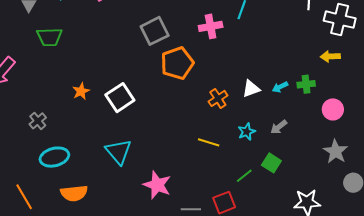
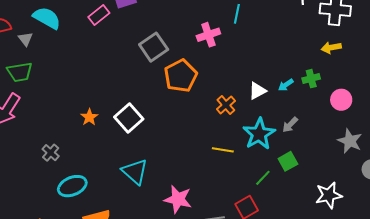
green trapezoid: (49, 37) -> (20, 72), moved
cyan star: (247, 132) -> (259, 134), size x1.8
green square: (271, 163) -> (288, 161), turned 36

